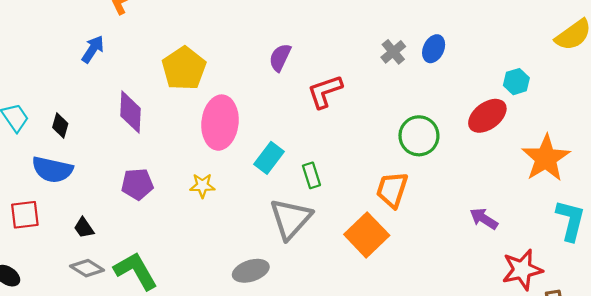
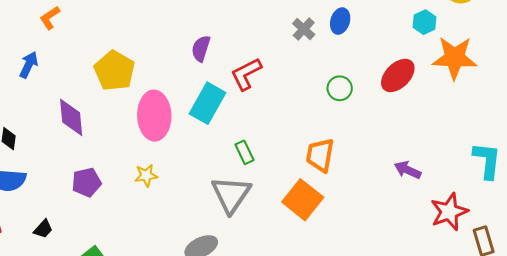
cyan hexagon: (516, 82) -> (425, 22), moved
green circle: (419, 136) -> (340, 88), moved, size x0.7
cyan rectangle: (269, 158) -> (207, 103), moved, size x1.4
orange star: (546, 158) -> (455, 58), moved, turned -30
black trapezoid: (84, 228) -> (43, 229), turned -95

